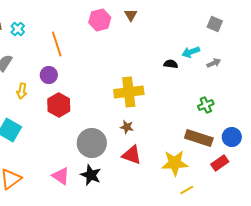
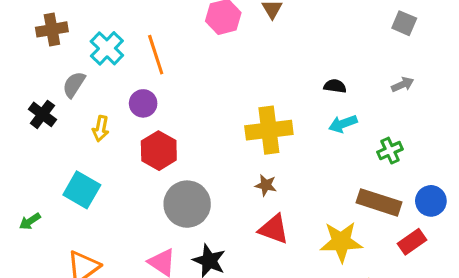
cyan cross: (18, 29) -> (107, 48), moved, size x1.5
cyan arrow: (191, 52) -> (343, 124), moved
gray circle: (92, 143) -> (187, 204), moved

